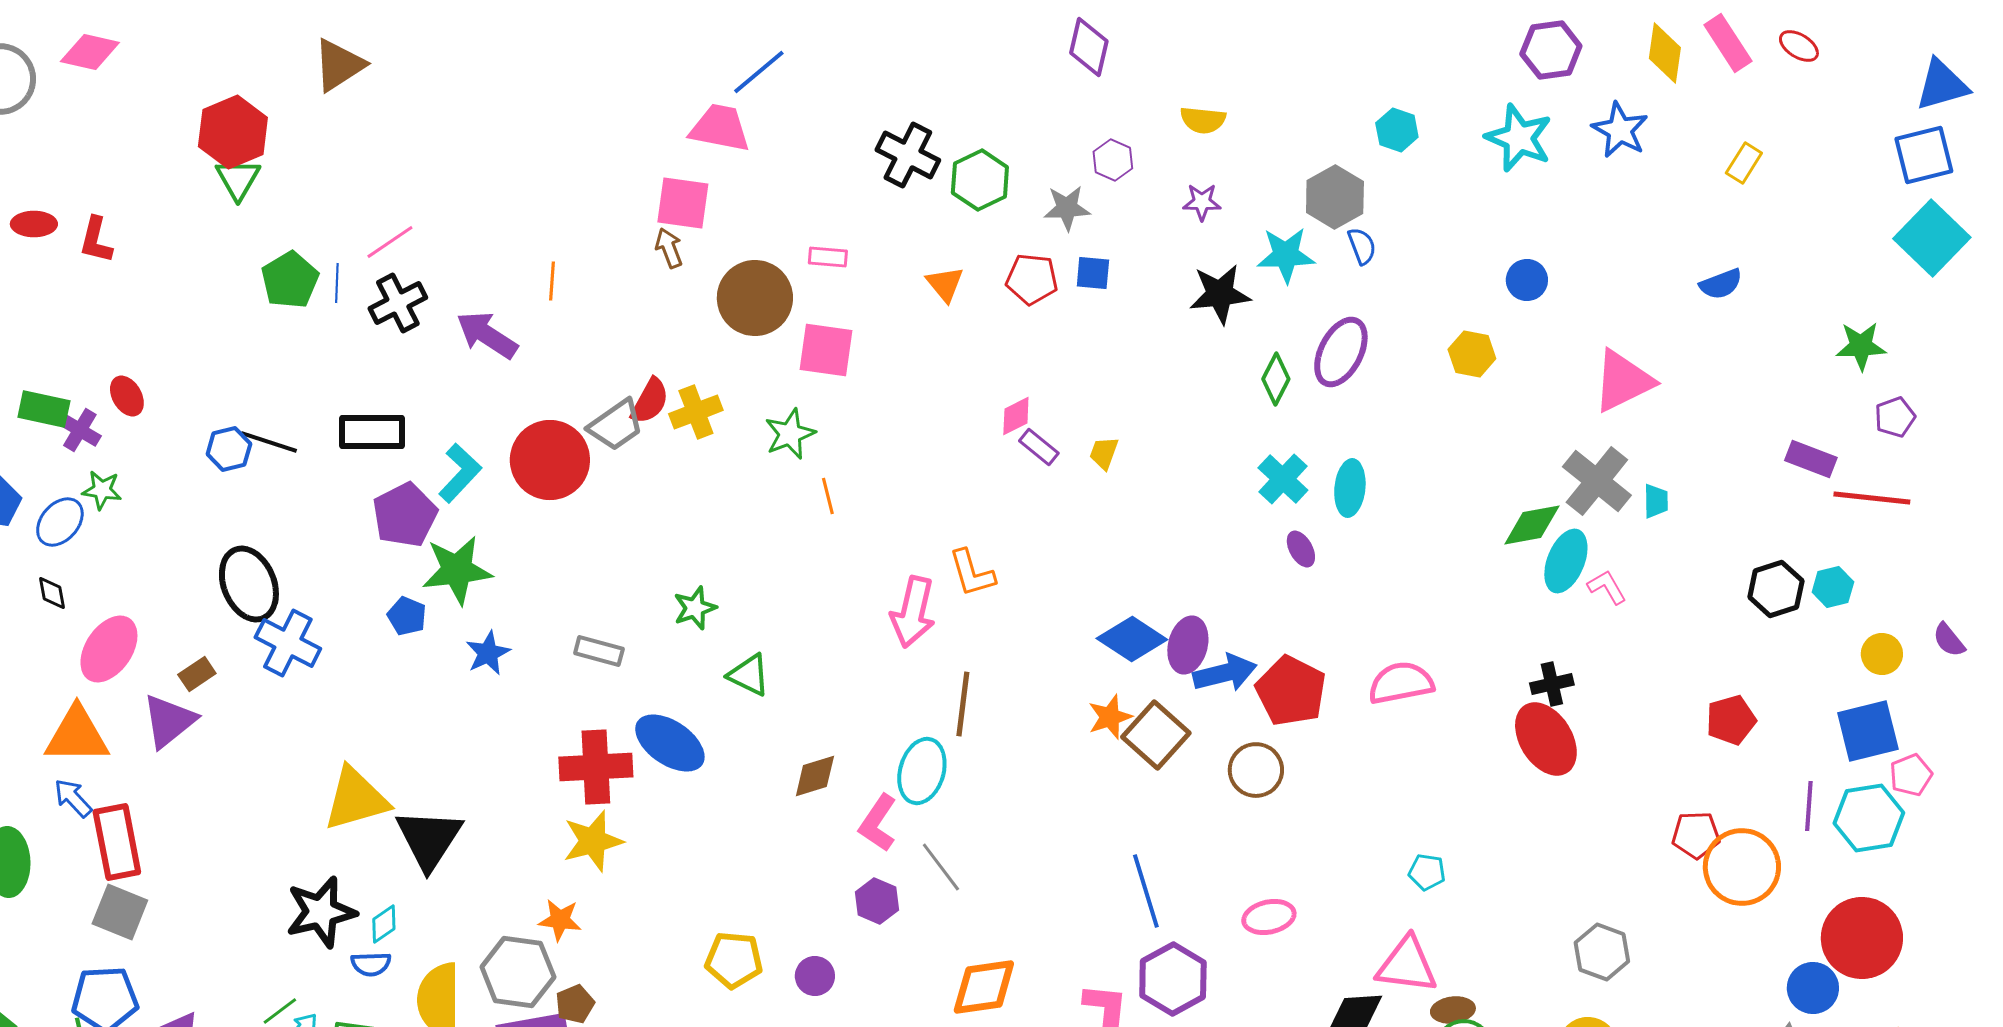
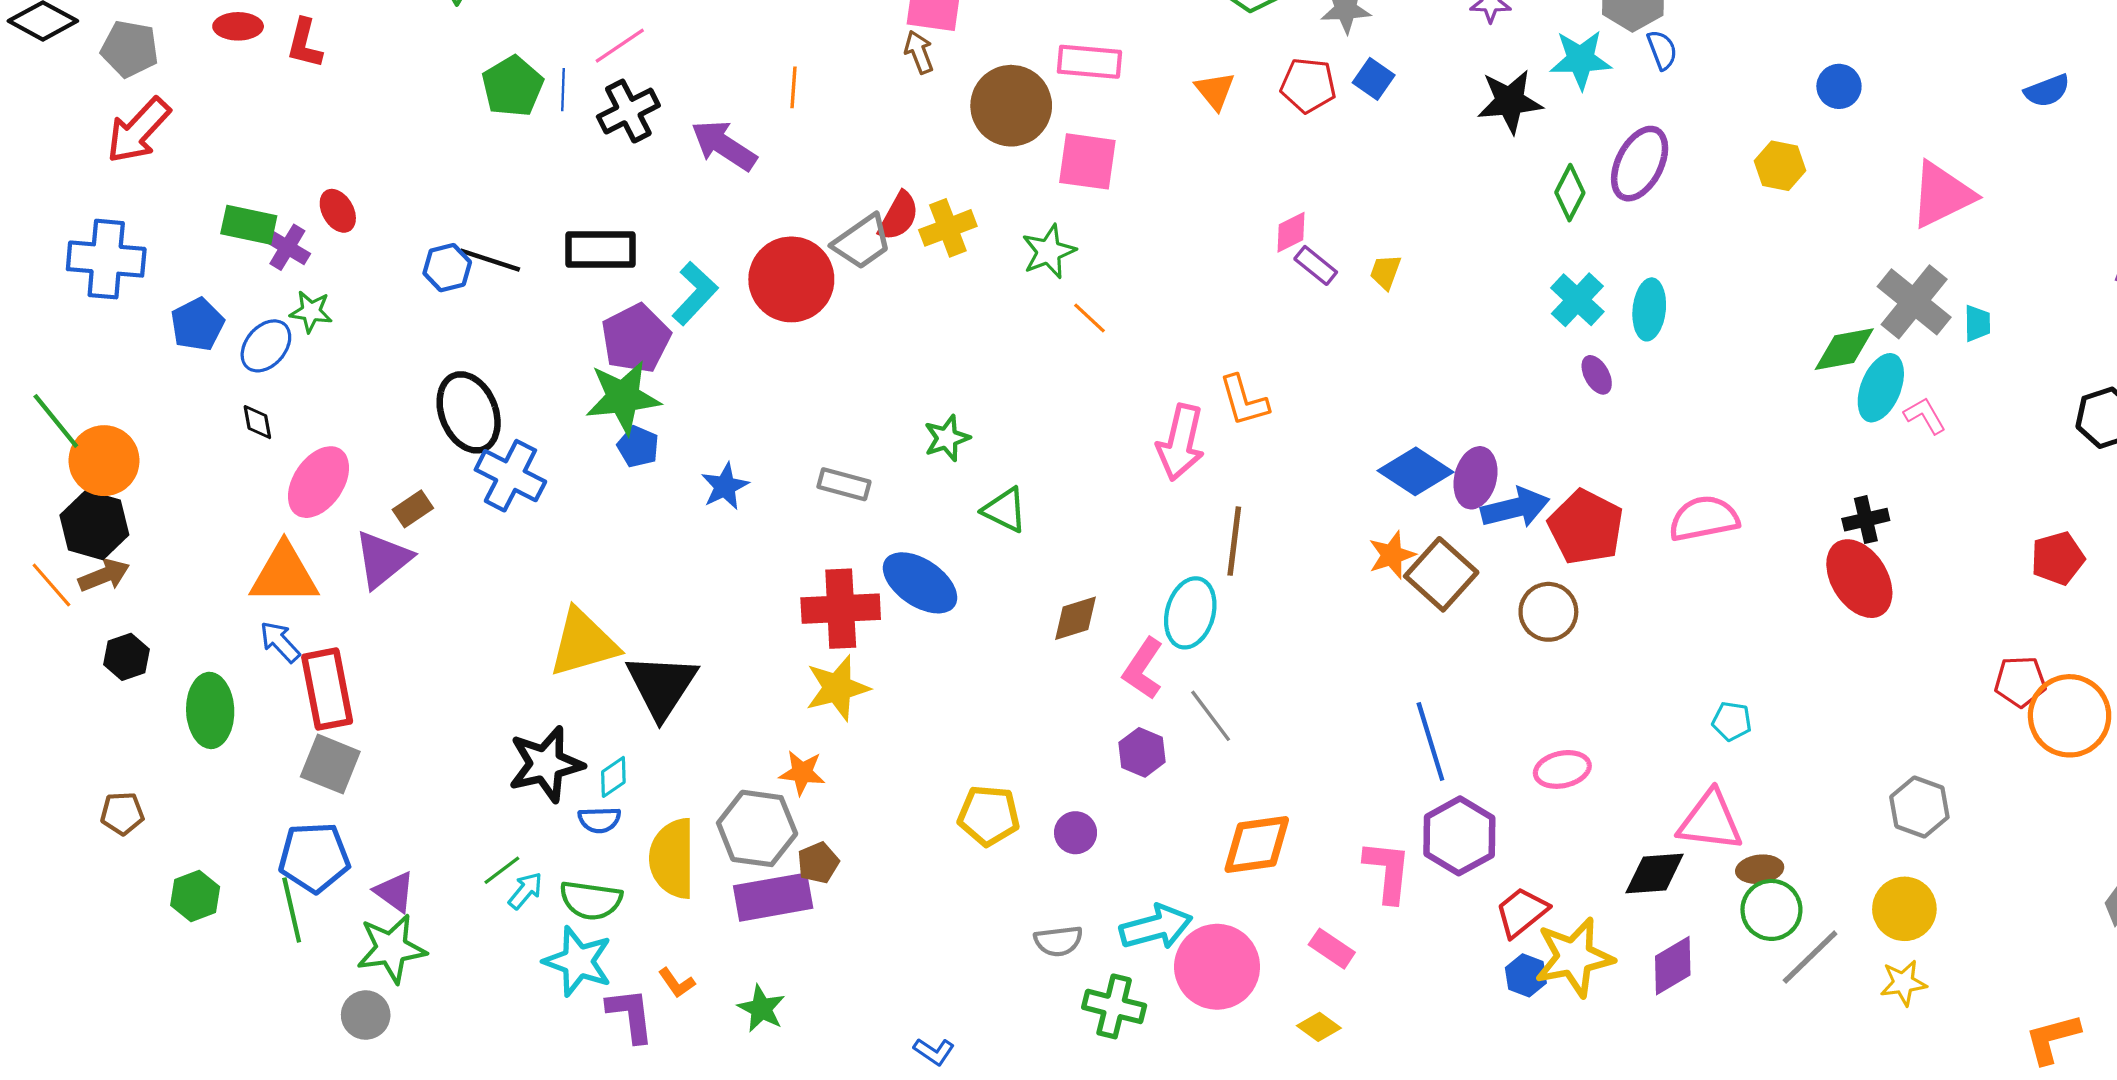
pink rectangle: (828, 257) -> (1089, 62), size x1.5
blue square: (1093, 273) -> (1374, 79), turned 30
orange line: (828, 496) -> (1089, 318), turned -33
green star: (457, 570) -> (623, 397), moved

